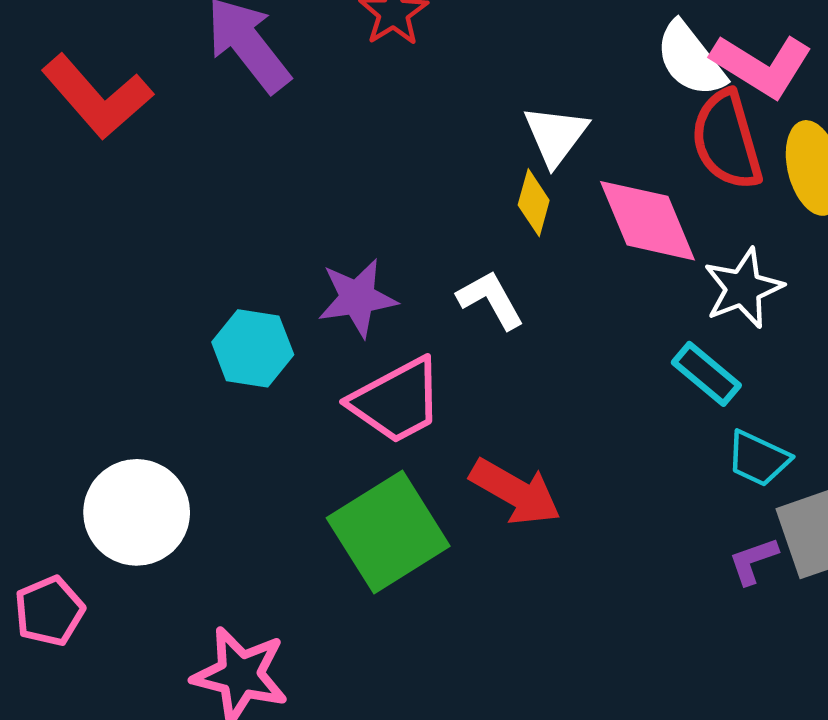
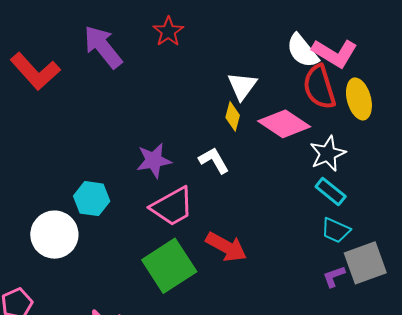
pink diamond: (647, 221) -> (284, 124), turned -33
cyan hexagon: (253, 348) -> (92, 199), moved
cyan rectangle: (706, 374) -> (331, 192), moved
white circle: (137, 512) -> (54, 235), moved

